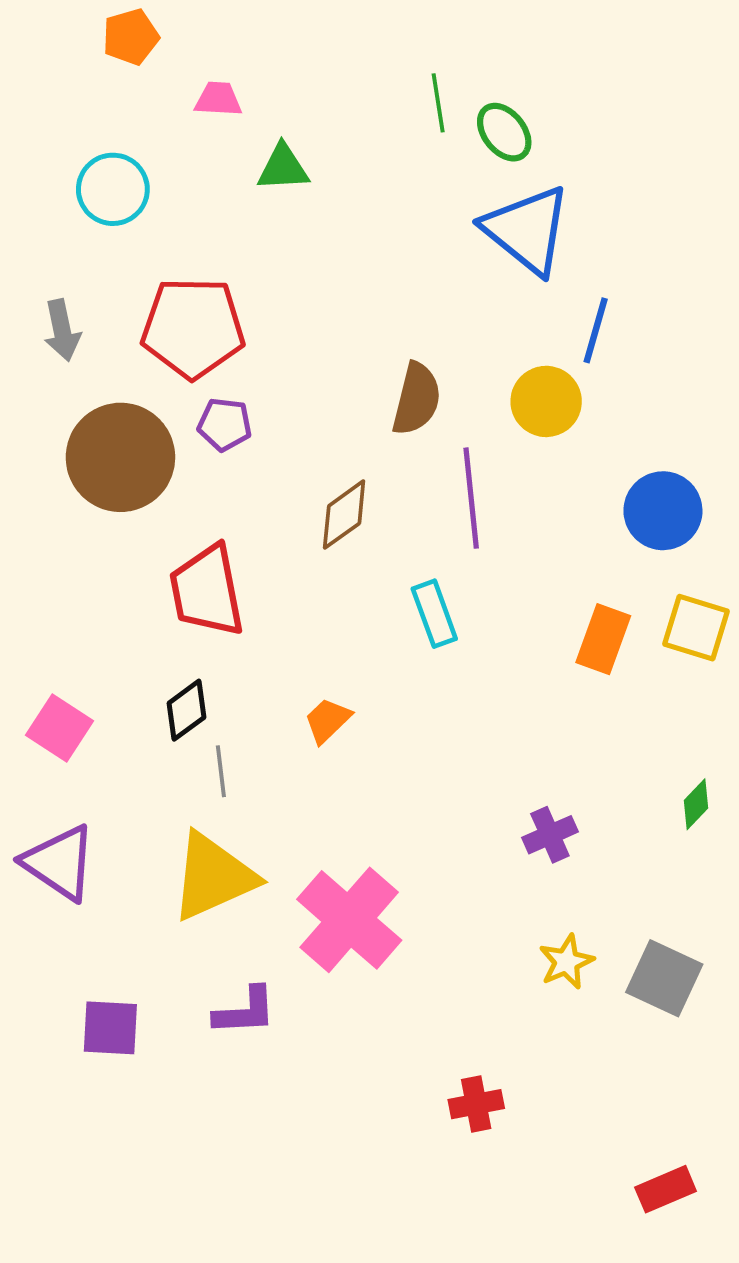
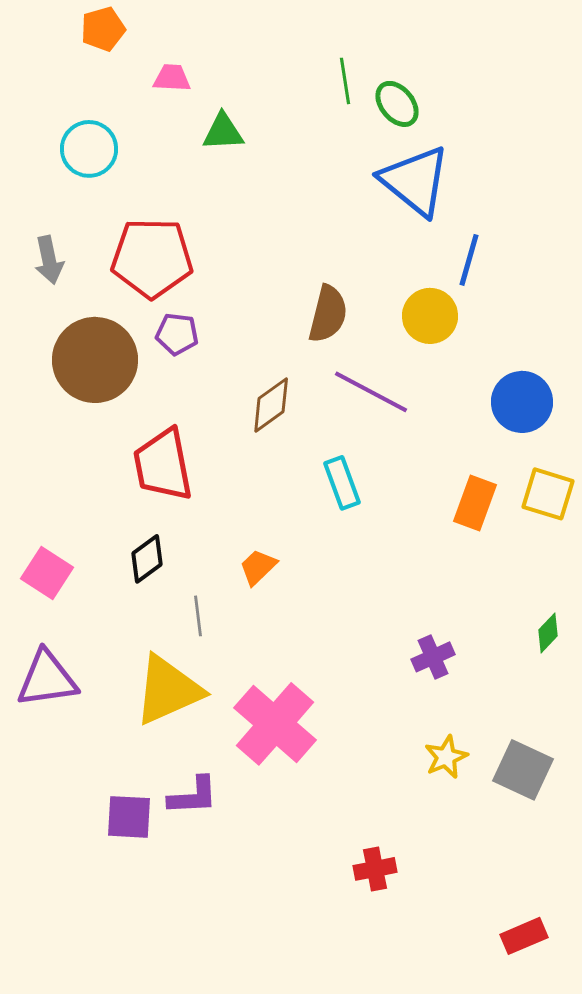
purple line: (471, 498) -> (371, 392), turned -56
gray line: (221, 771) -> (198, 616), moved
purple triangle: (59, 863) -> (47, 679), turned -42
purple square: (110, 1028) -> (129, 817), moved

